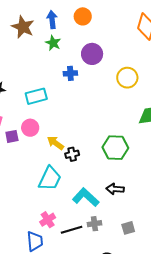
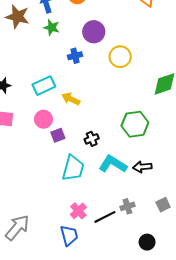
yellow circle: (127, 78) -> (120, 57), moved
purple square: (12, 136) -> (58, 135), moved
yellow arrow: (55, 143) -> (71, 99), moved
cyan L-shape: (86, 197) -> (113, 164), moved

